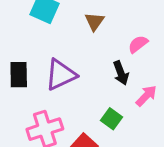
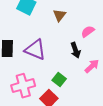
purple triangle: (61, 75) -> (35, 50), turned 45
green square: (112, 119) -> (59, 80), moved

